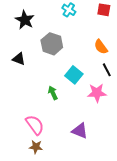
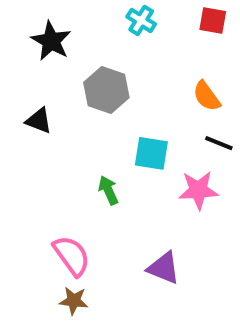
black line: (107, 70) -> (219, 143), turned -40
cyan square: (74, 75) -> (151, 153), turned -30

